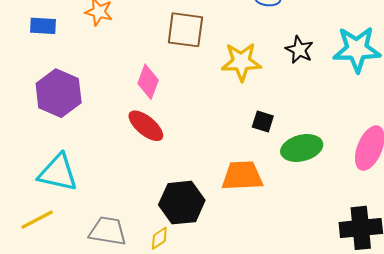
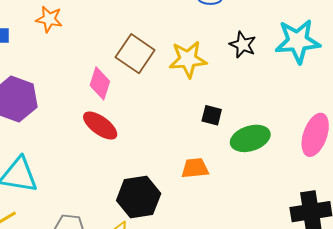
brown square: (185, 30) -> (135, 54), moved, turned 30
orange trapezoid: (242, 176) -> (195, 168), size x0.7

